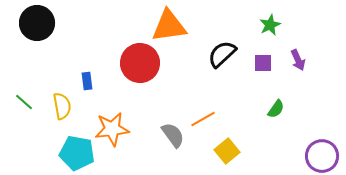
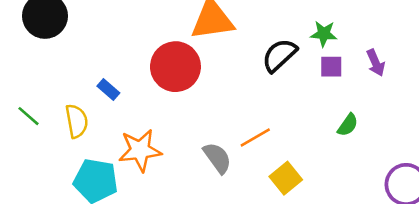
green star: (270, 25) -> (324, 34), moved, turned 30
blue rectangle: (87, 81) -> (108, 89), turned -42

